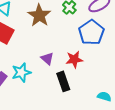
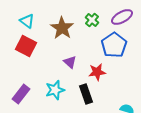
purple triangle: (47, 58) -> (70, 62), moved
cyan star: (21, 72) -> (55, 90), moved

